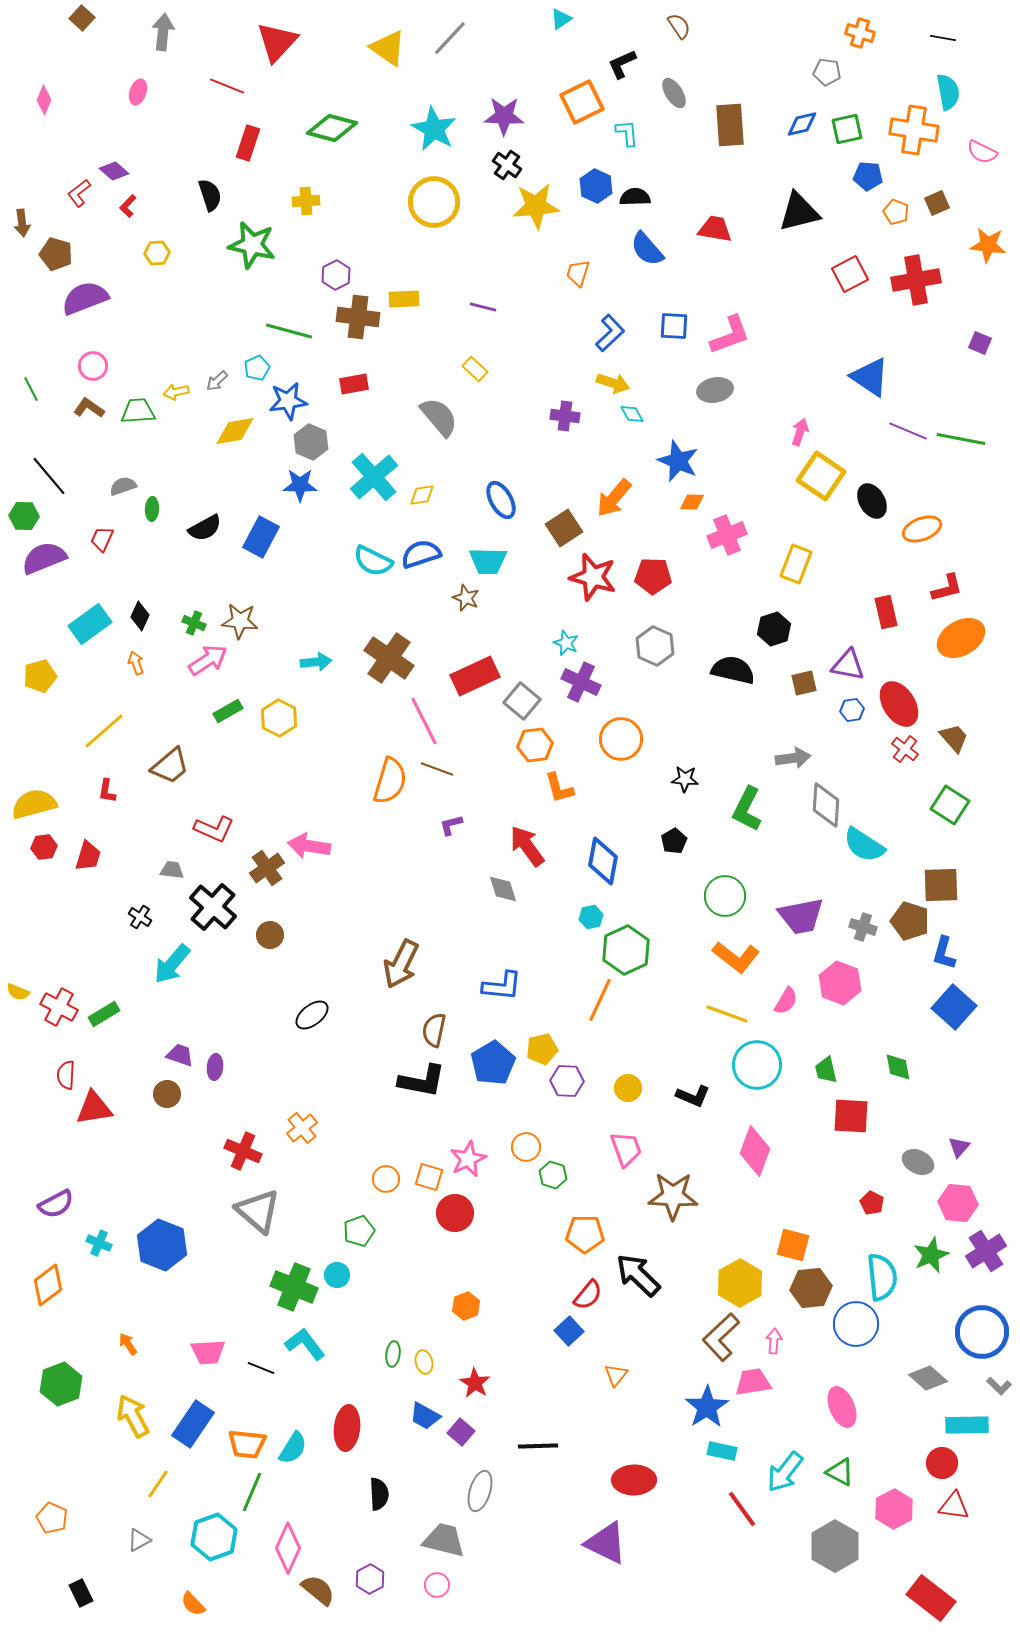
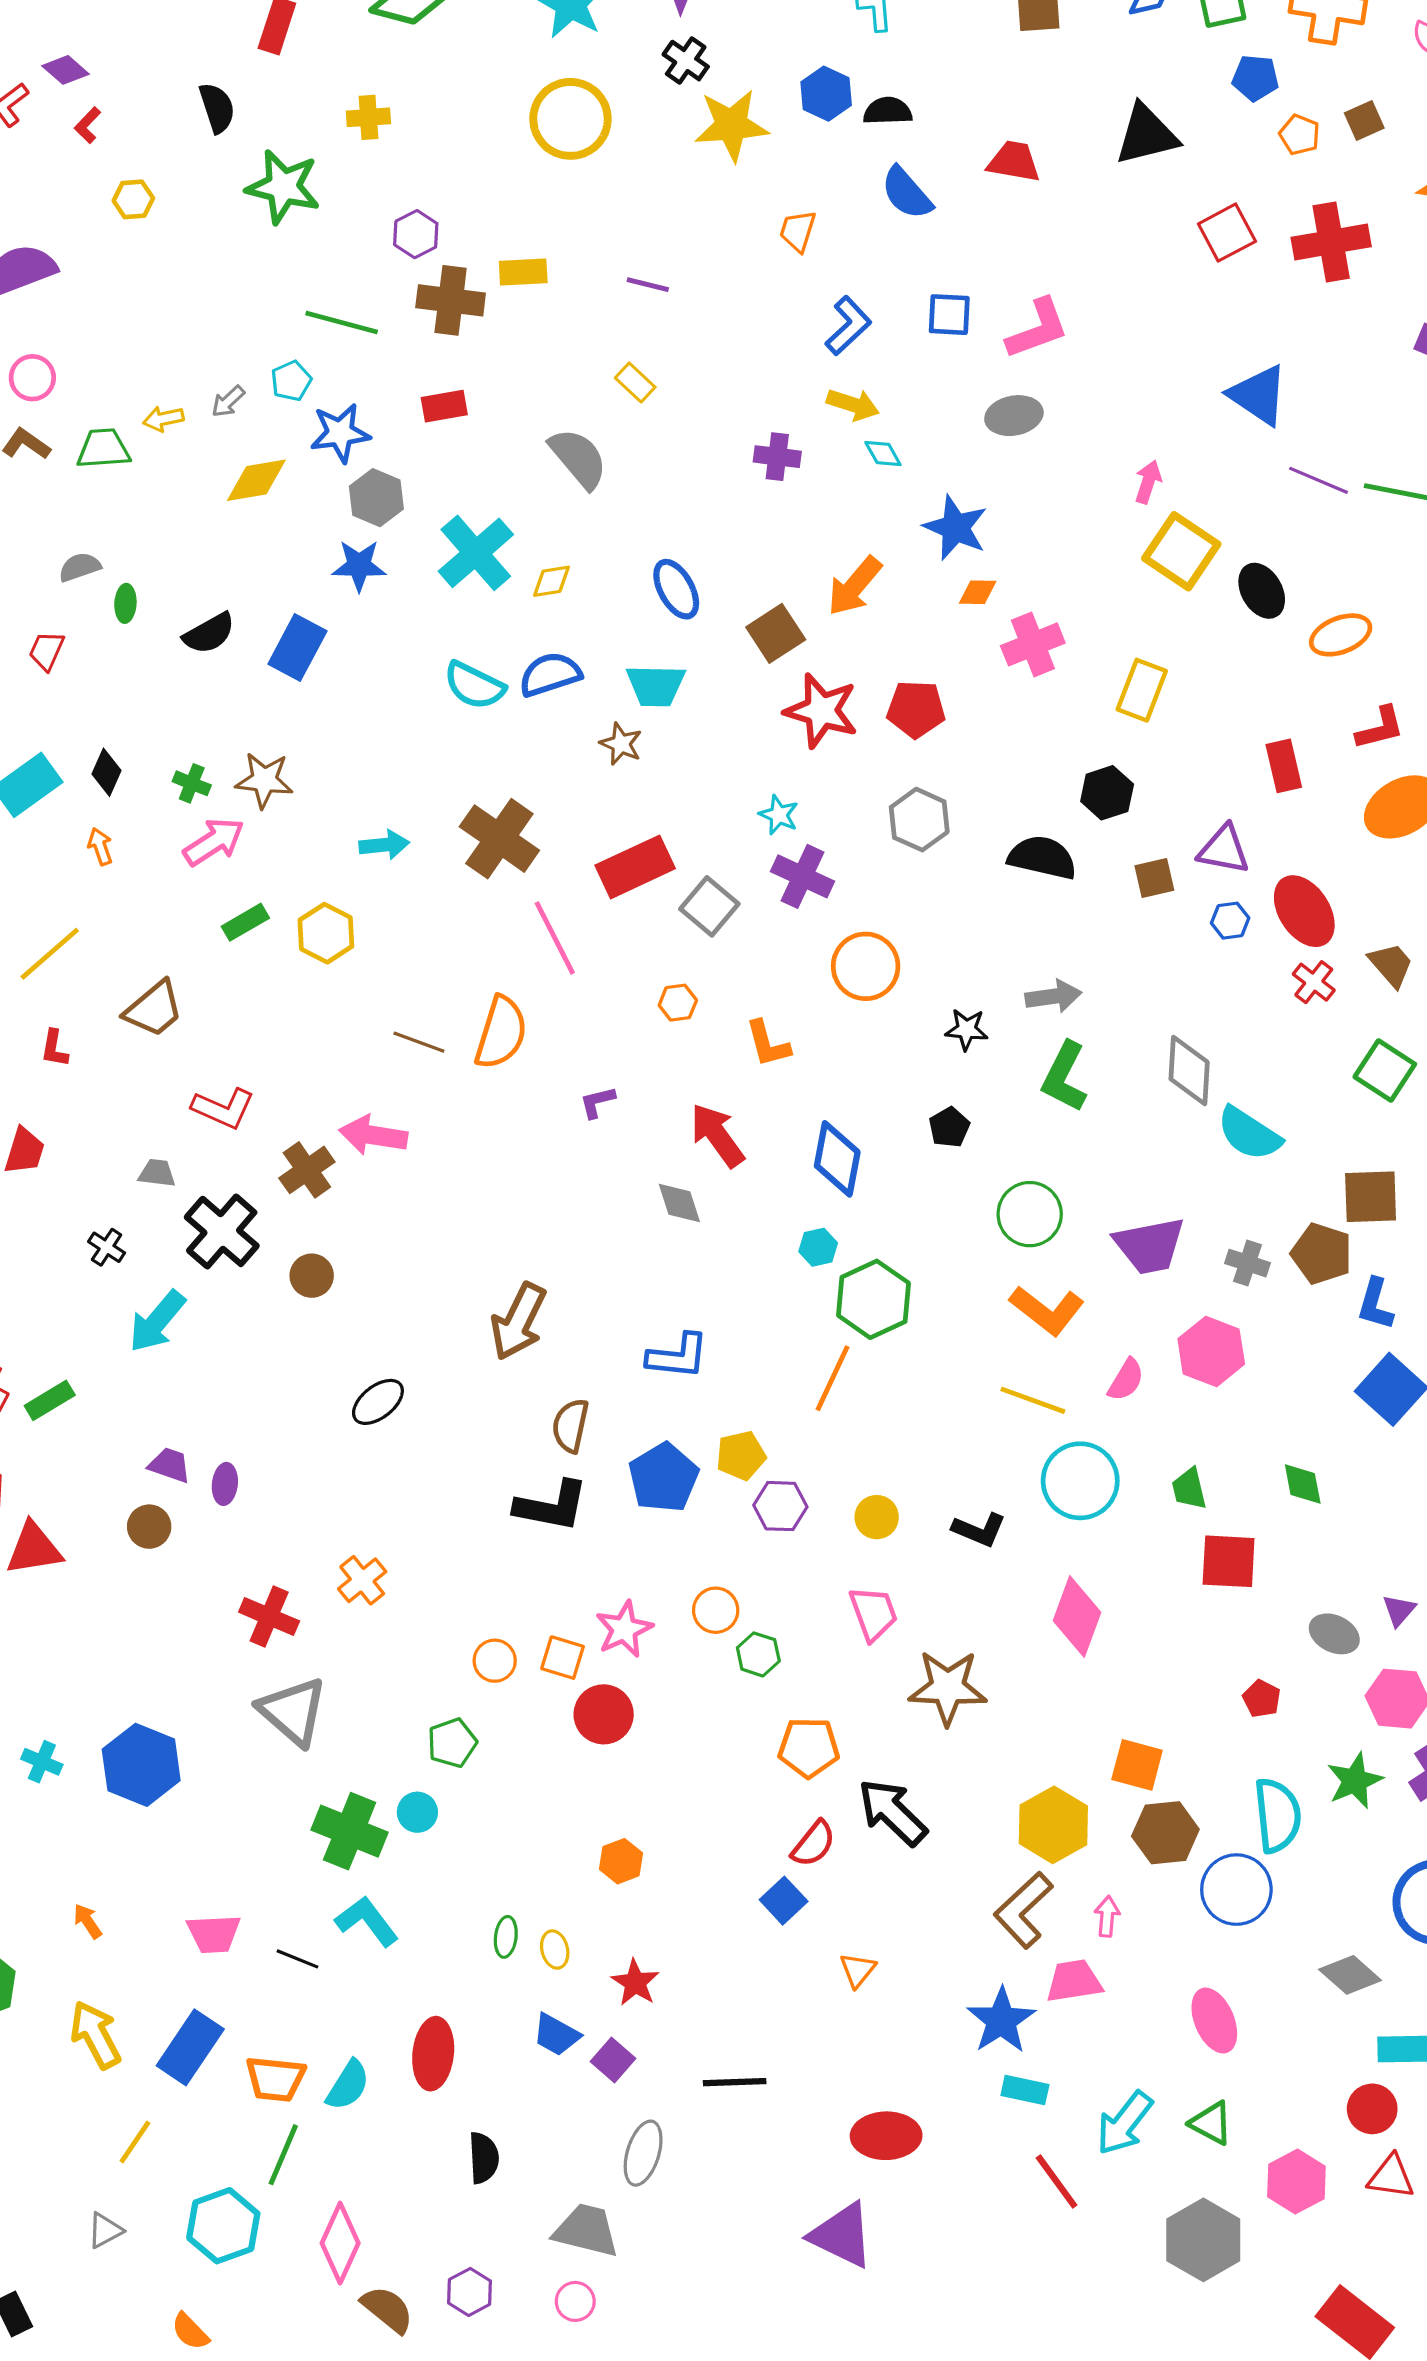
orange hexagon: (535, 745) -> (678, 1003), moved, size x0.7
gray arrow: (793, 758) -> (1053, 996), moved
brown line: (437, 769) -> (419, 1042), moved

